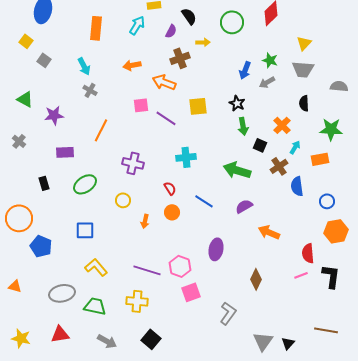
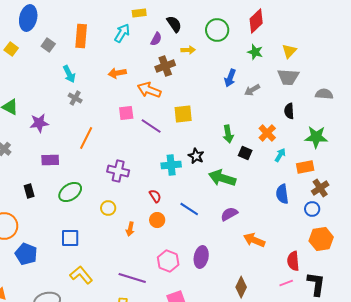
gray square: (44, 60) -> (48, 45), moved
green star: (270, 60) -> (255, 52), moved
black star: (237, 103) -> (196, 156), moved
brown cross: (279, 166) -> (320, 188), moved
pink hexagon: (180, 266) -> (168, 261), moved

